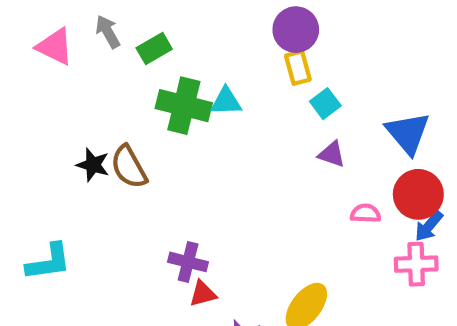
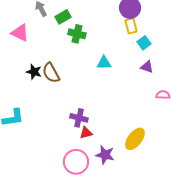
pink triangle: (55, 46) -> (20, 33), moved
cyan triangle: (226, 101) -> (104, 63), moved
green cross: (184, 106) -> (77, 34), moved, size x0.7

